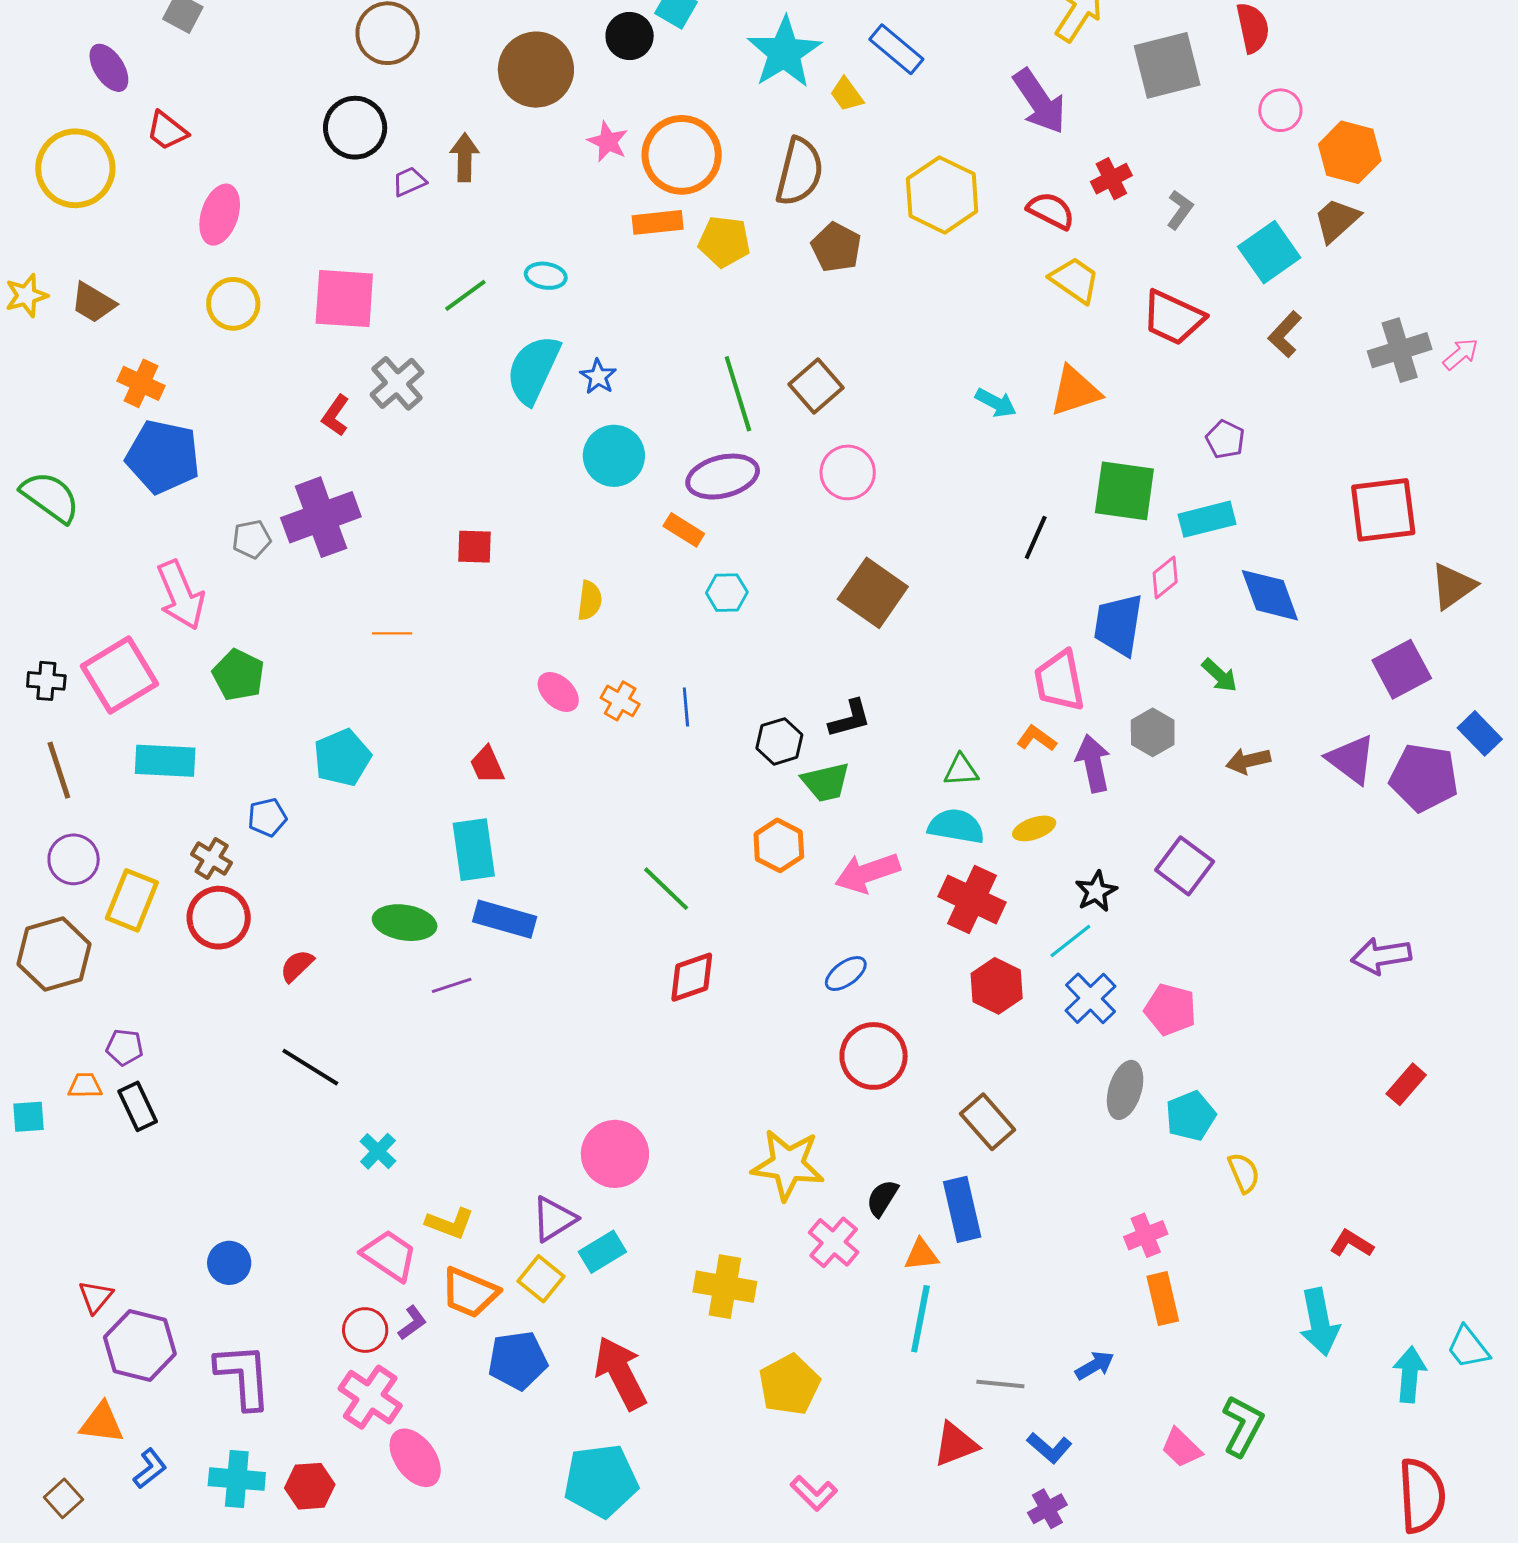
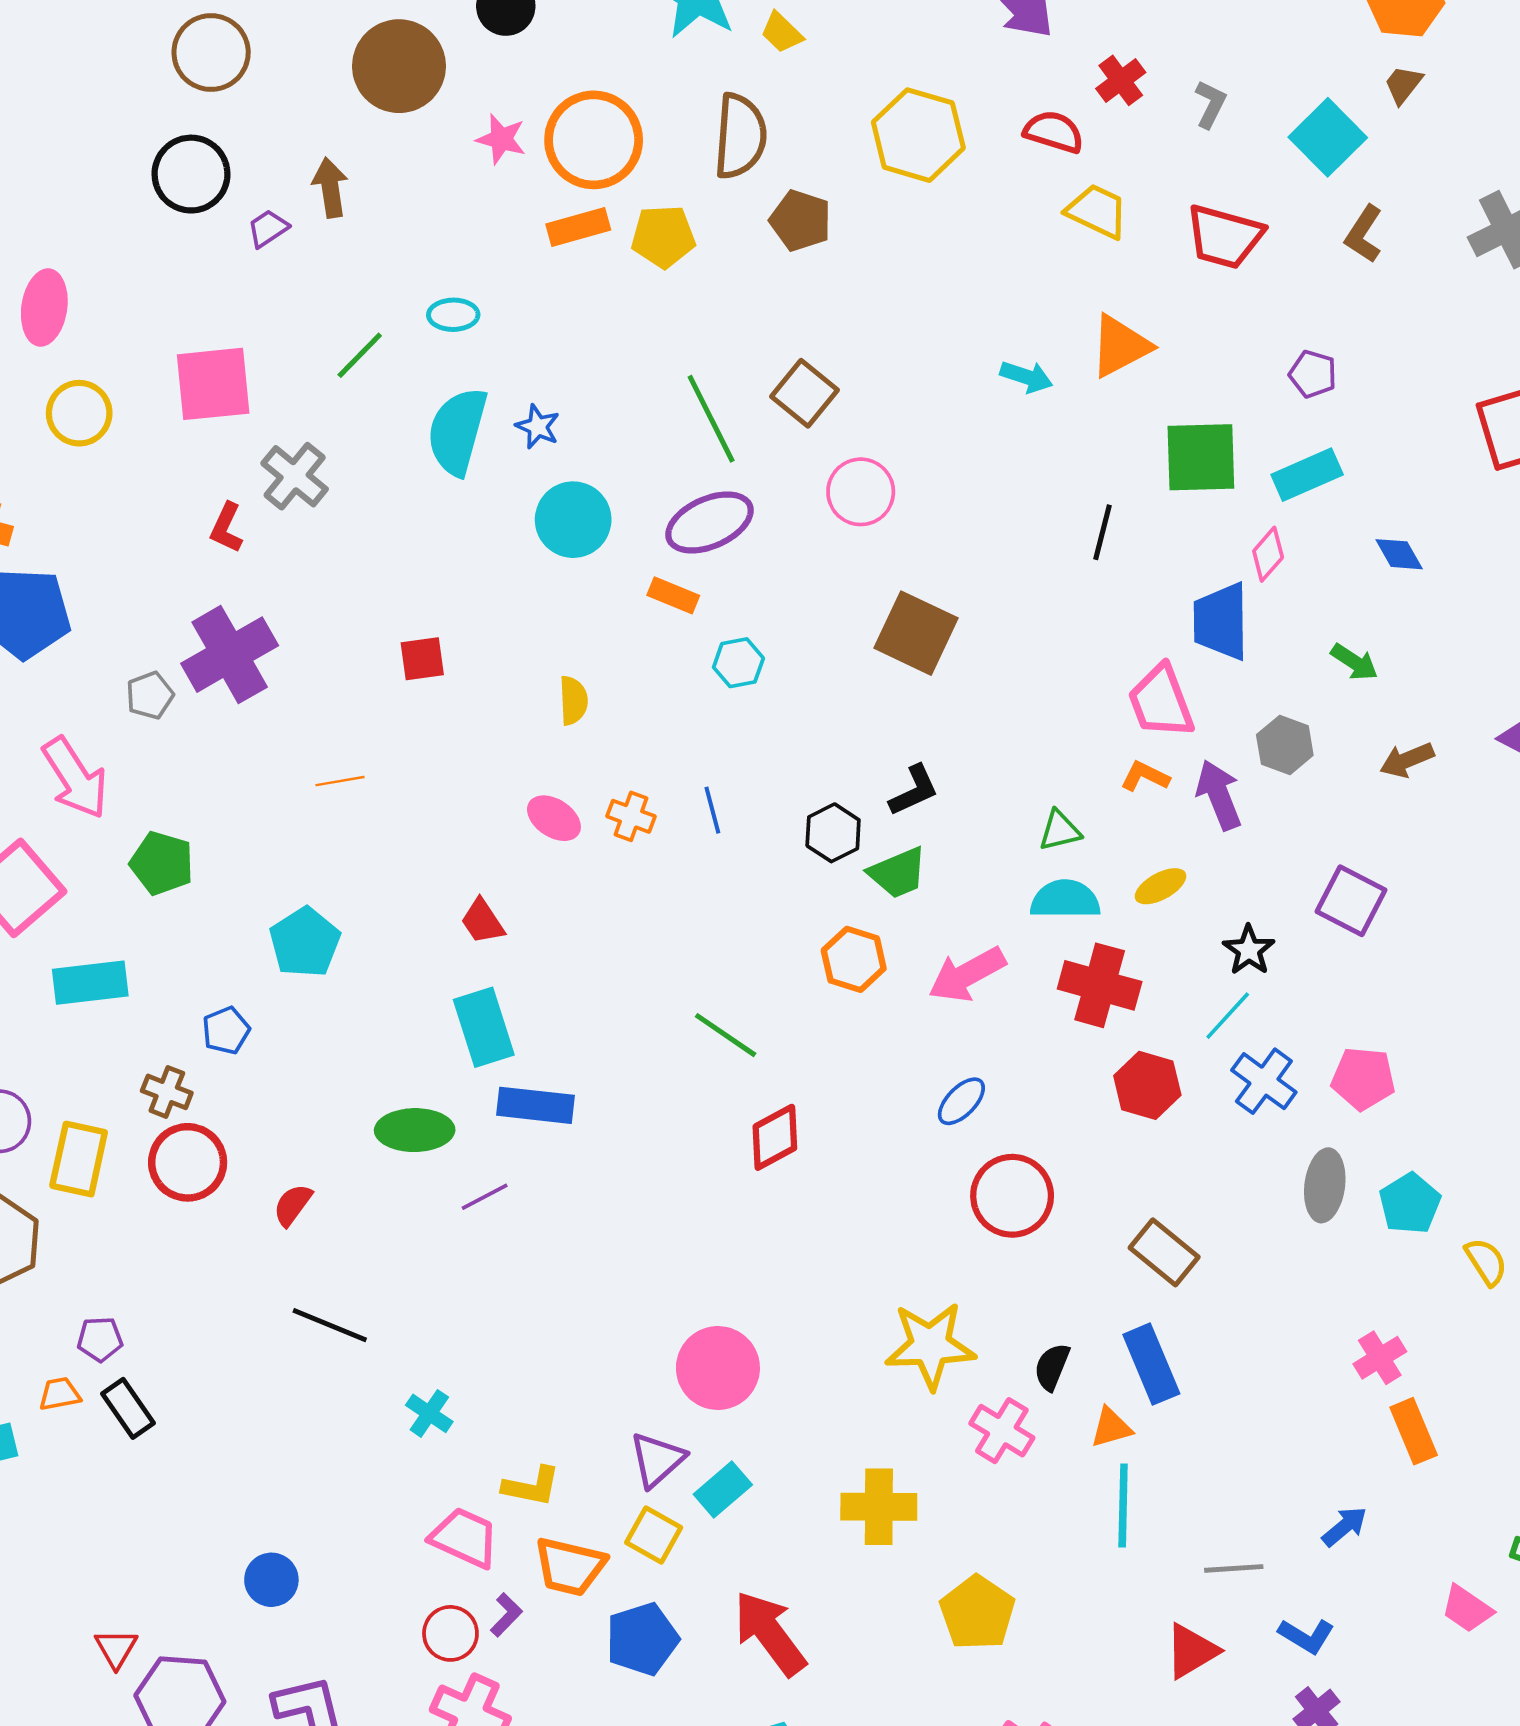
brown trapezoid: (1337, 220) -> (1403, 85), size x0.7
blue diamond: (1270, 595) -> (1399, 554), size x0.6

